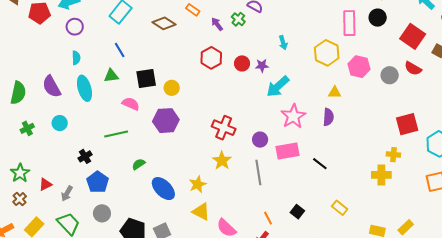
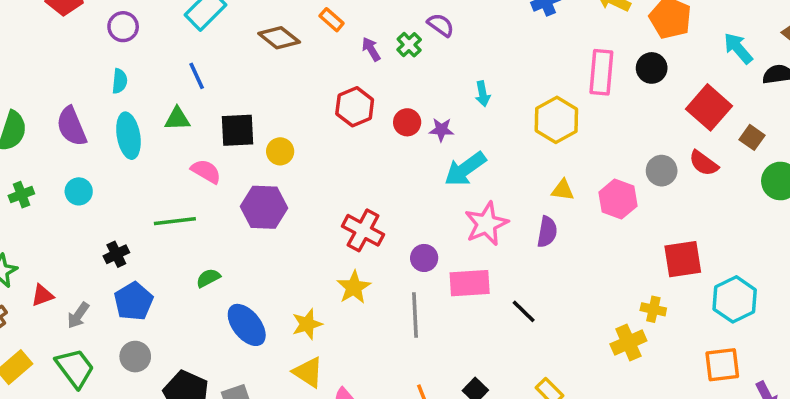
pink hexagon: (359, 67) -> (618, 199), moved
yellow cross: (381, 175) -> (628, 342), turned -30

